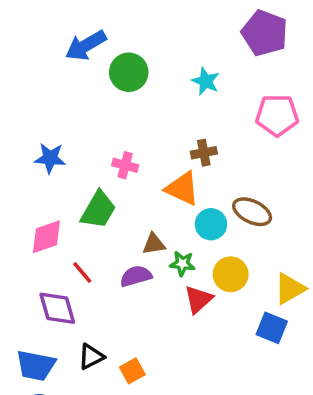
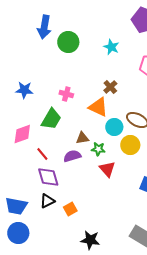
blue arrow: (86, 45) -> (44, 27), turned -50
brown cross: (204, 153) -> (110, 87), turned -32
yellow circle: (231, 274) -> (130, 145), moved
red triangle: (198, 299) -> (107, 169), turned -30
purple diamond: (57, 308) -> (48, 177), moved

